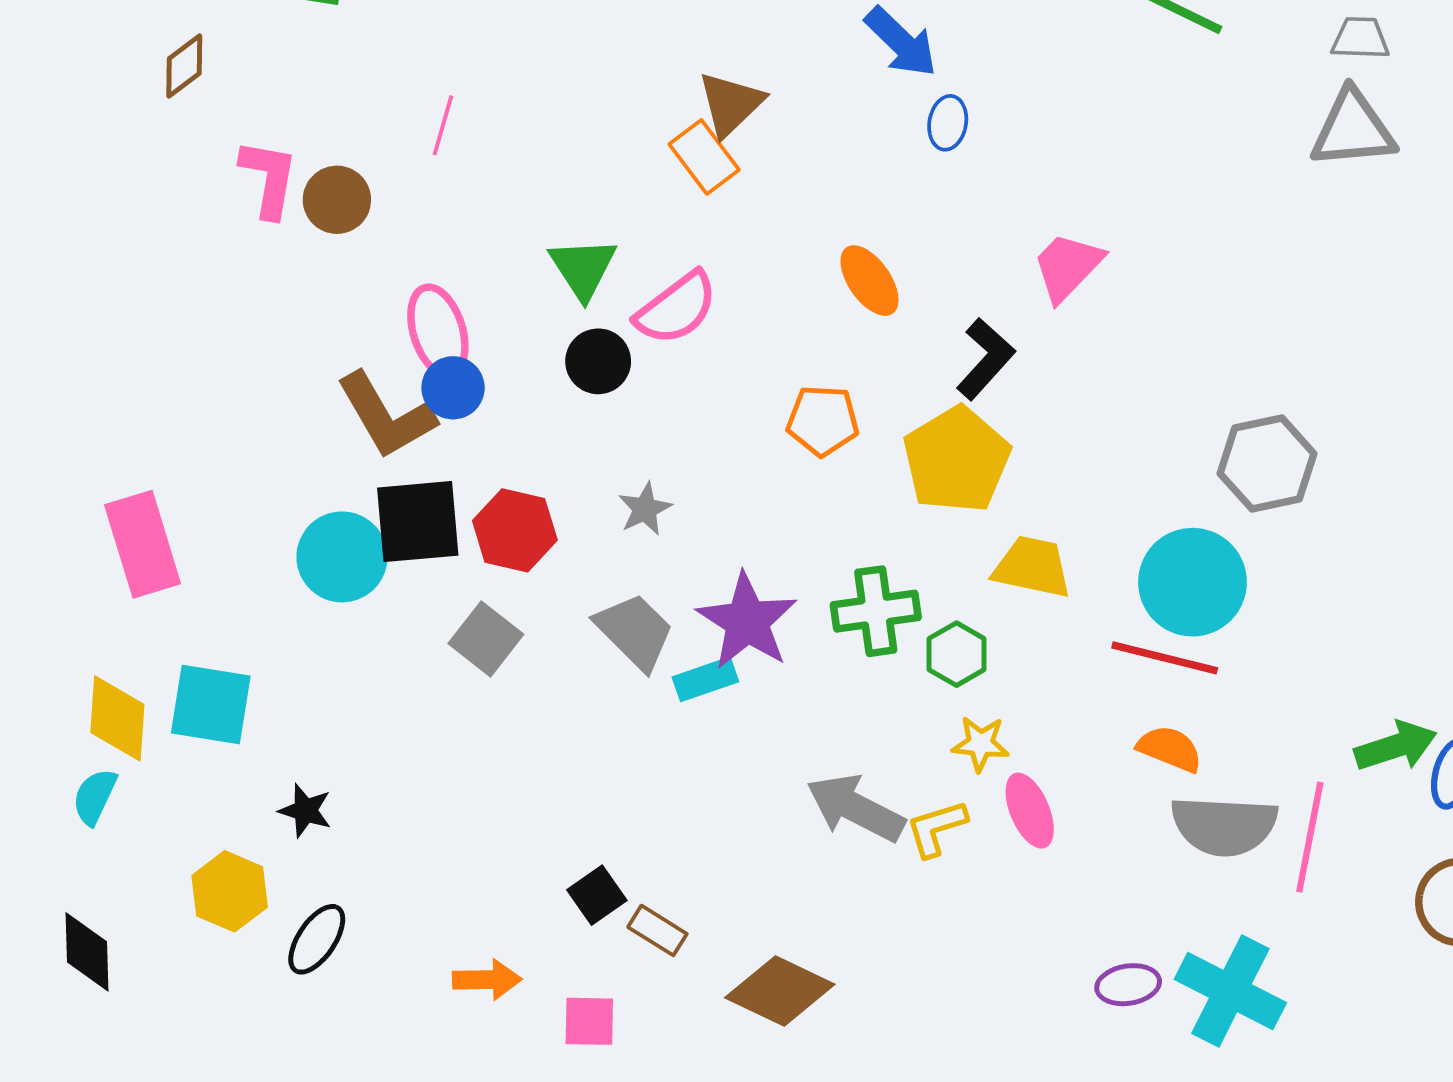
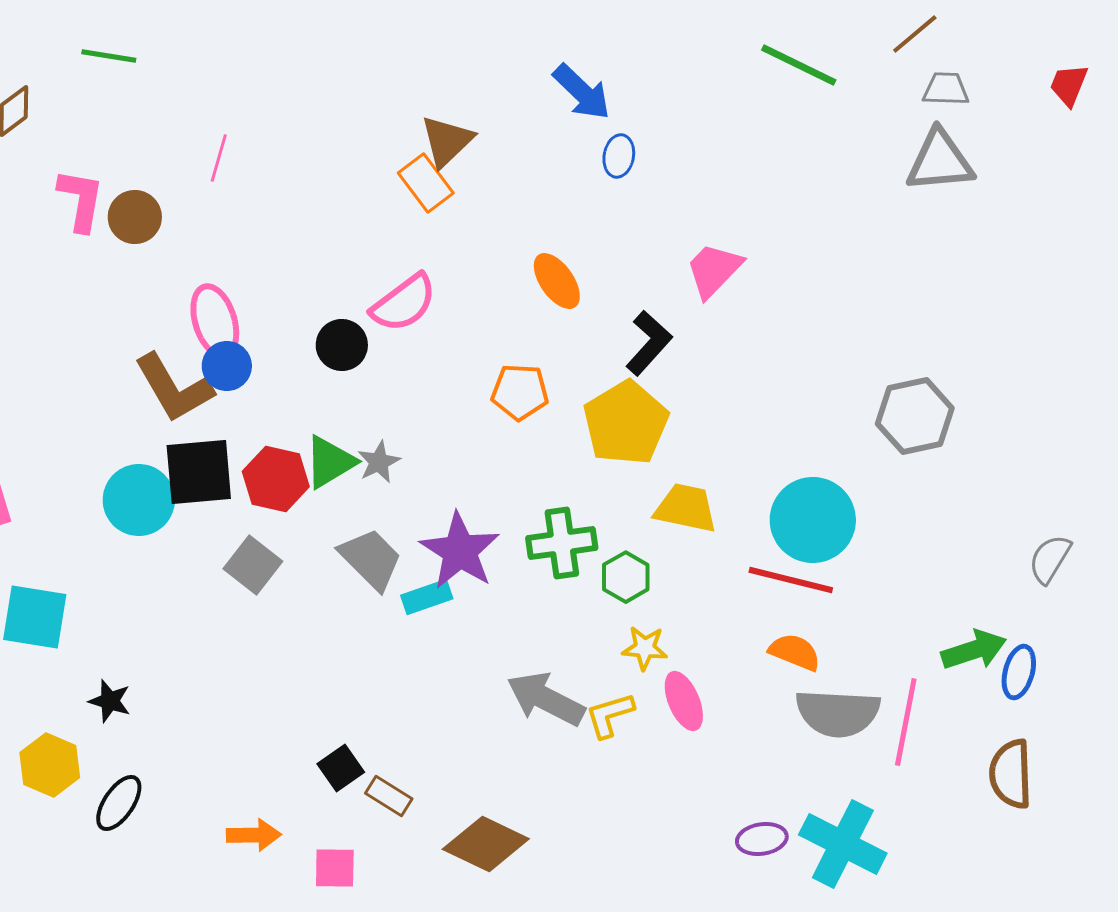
green triangle: (583, 268) -> (330, 462), moved, turned 32
gray hexagon: (1267, 464) -> (915, 416), moved

